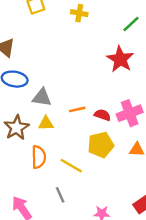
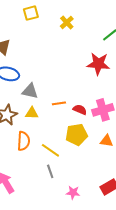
yellow cross: (79, 13) -> (67, 22), turned 32
red star: (120, 59) -> (98, 64), turned -30
gray line: (60, 195) -> (50, 171), moved

